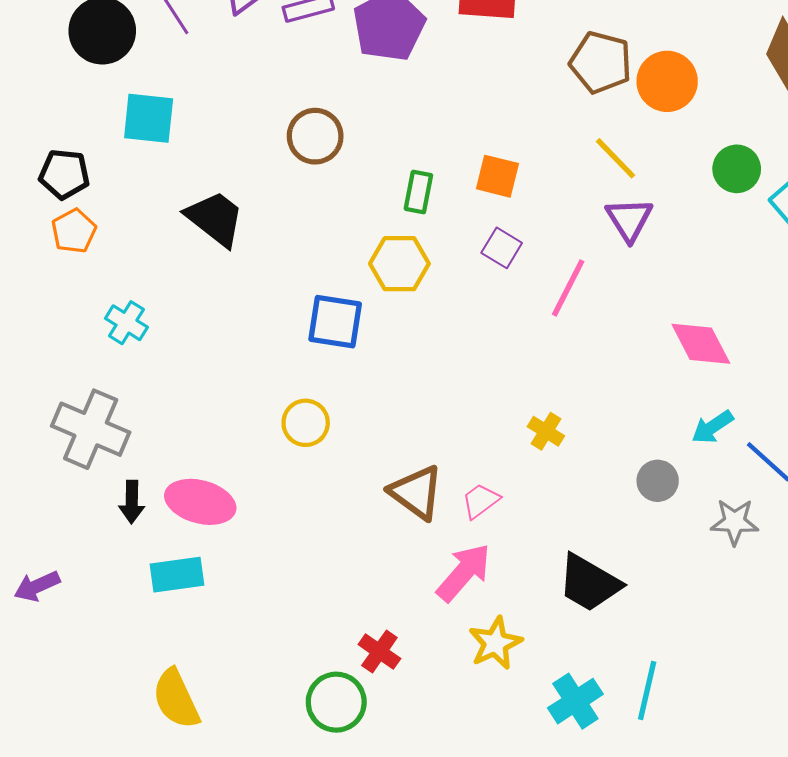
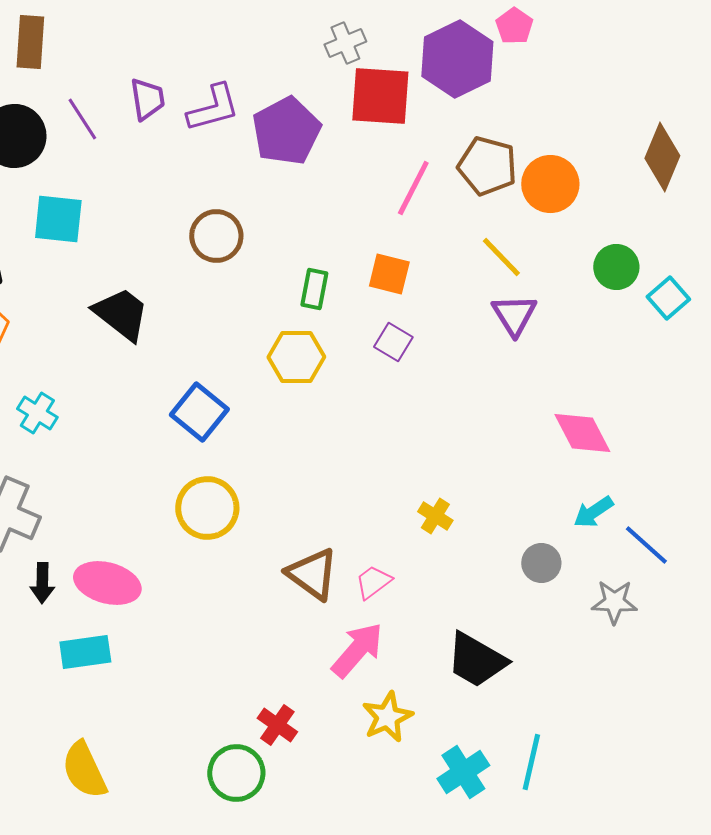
pink line: (568, 288) -> (413, 188), moved
blue square: (335, 322) -> (199, 412), moved, turned 30
yellow circle: (306, 423) -> (207, 508), size x1.4

